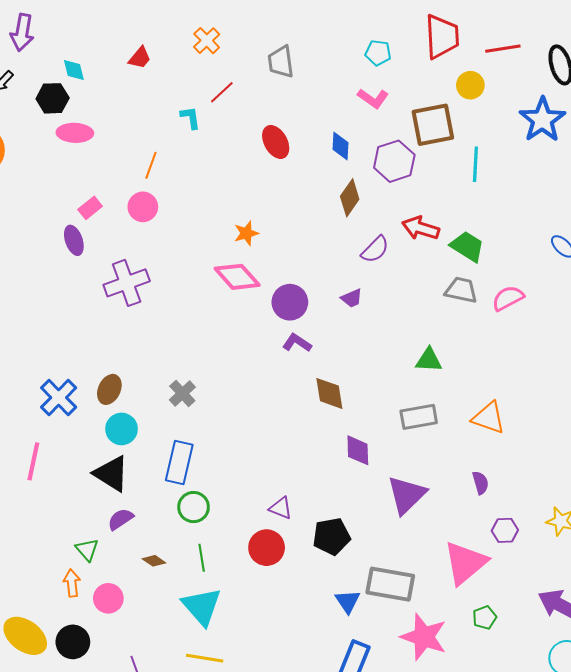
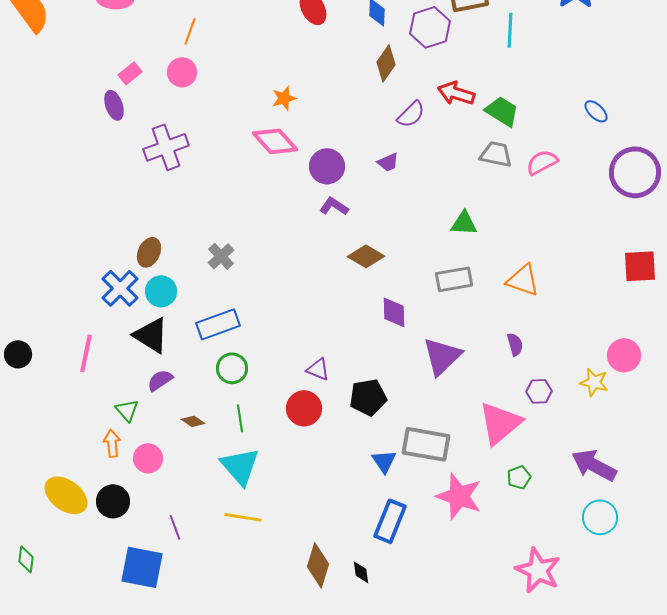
brown diamond: (329, 393) -> (366, 256), turned -51
blue cross: (59, 398) -> (120, 288), moved
pink line: (33, 461) -> (86, 353), moved
blue rectangle: (179, 462) -> (218, 324), turned 57

